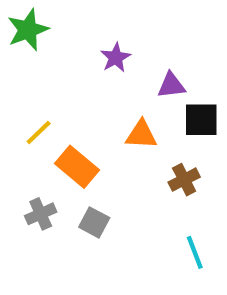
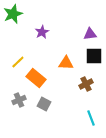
purple star: (116, 58) -> (42, 32), moved
purple triangle: (171, 85) -> (90, 34), moved

